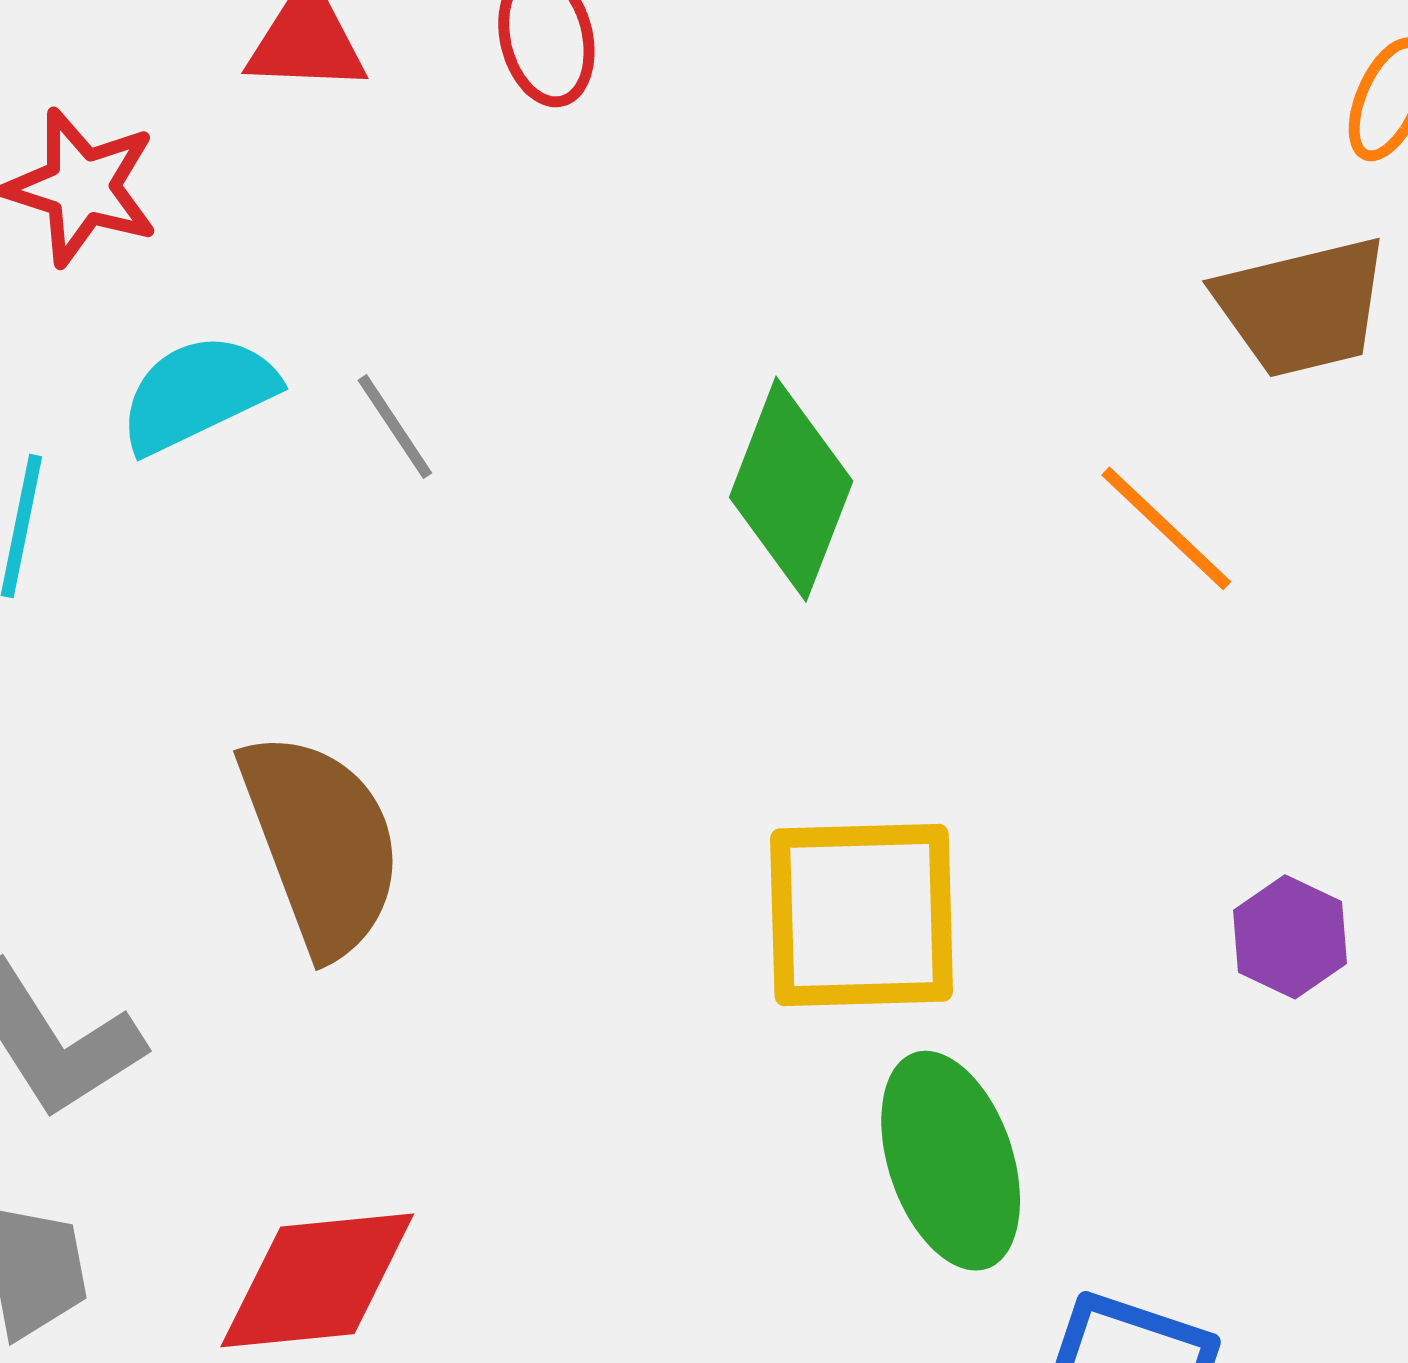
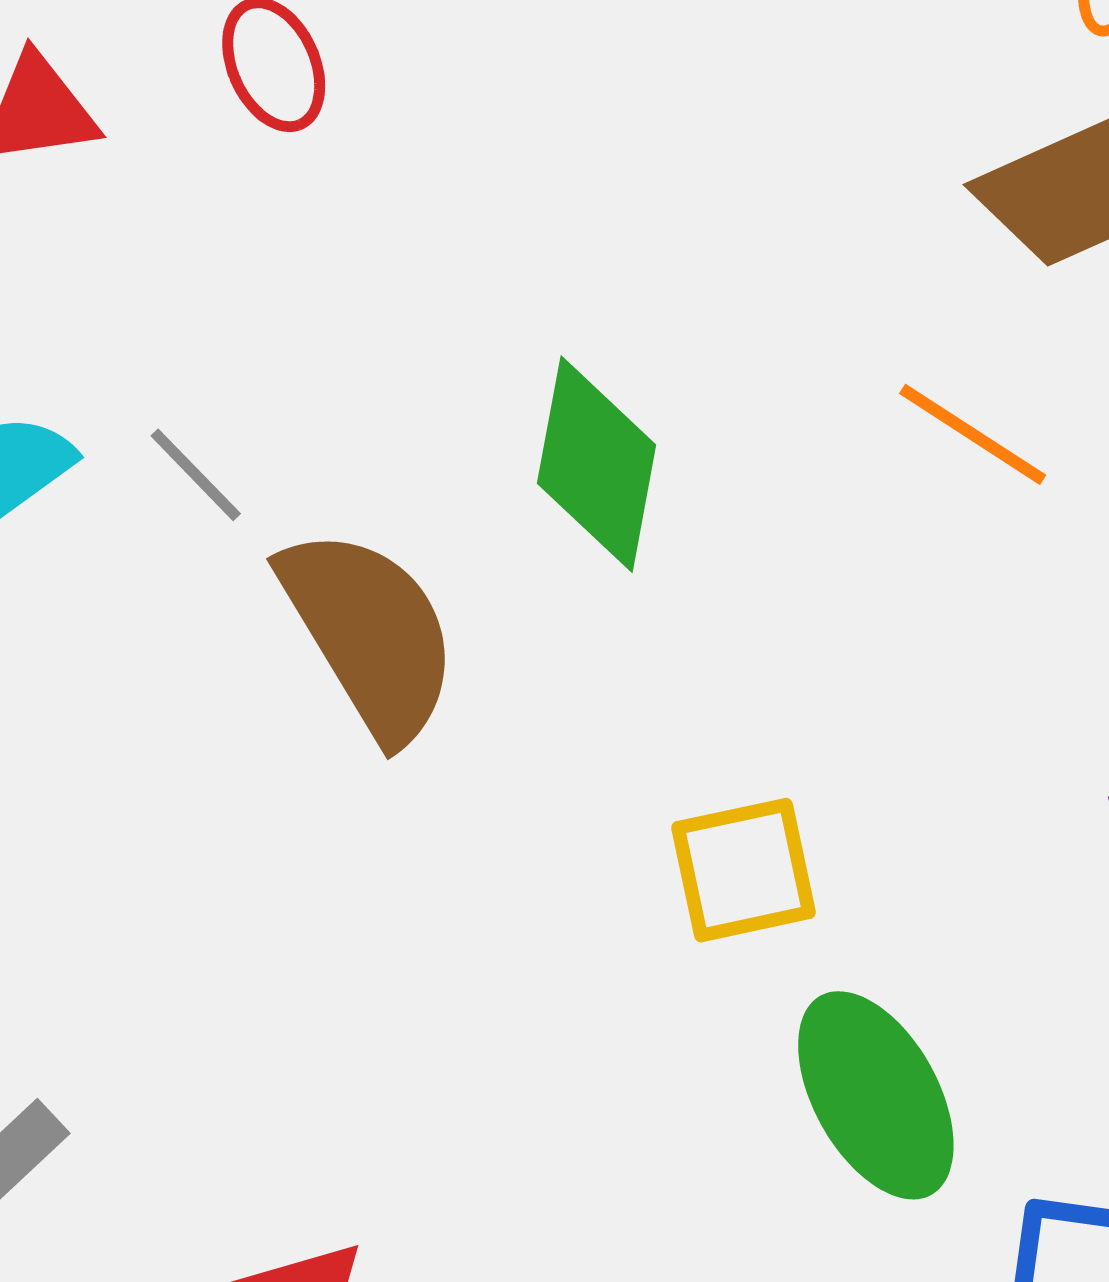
brown semicircle: (321, 843) -> (370, 634), moved
yellow square: (862, 915) -> (744, 870), size x0.7

